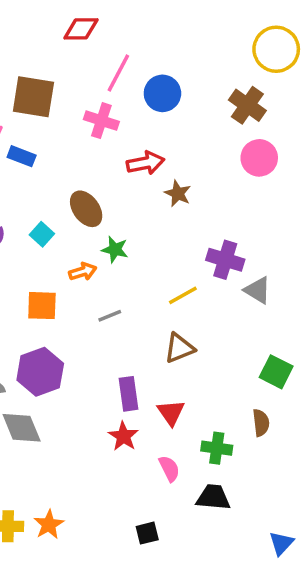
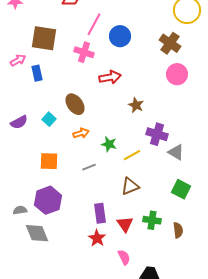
blue rectangle: (22, 156) -> (37, 73), turned 56
brown star: (178, 194) -> (136, 105), moved
green star: (115, 250) -> (109, 144), moved
orange arrow: (83, 272) -> (81, 133), moved
green square: (276, 372) -> (181, 189), moved
green cross: (217, 448) -> (152, 220), moved

